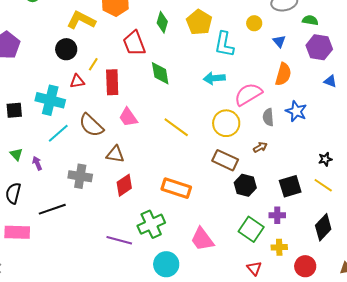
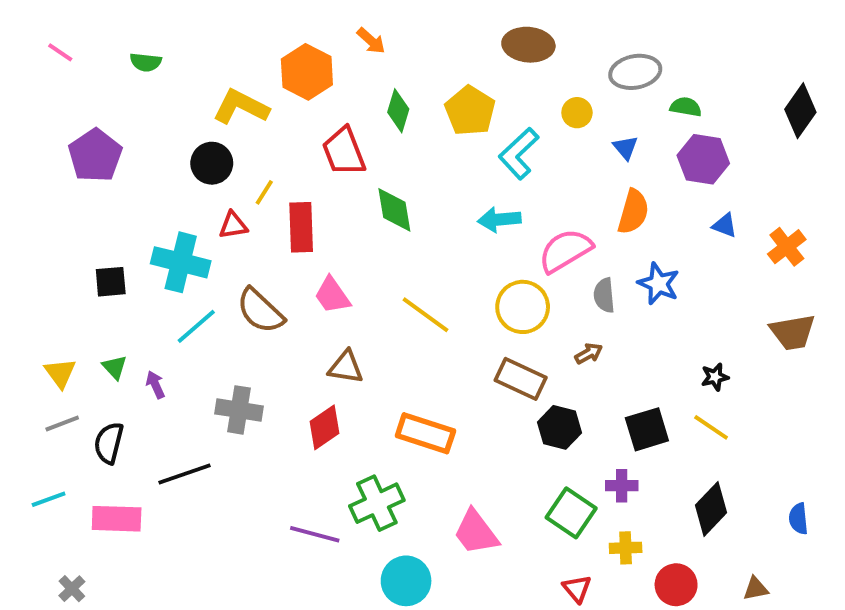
cyan L-shape: (224, 44) -> (519, 153), turned 36
brown triangle: (115, 154) -> (346, 367), moved

